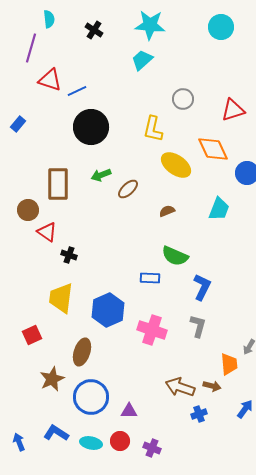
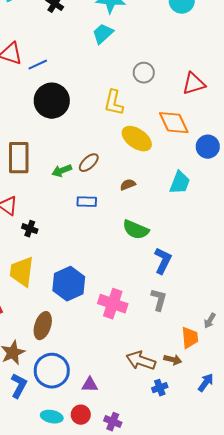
green arrow: (101, 175) -> (62, 171), moved
blue rectangle: (150, 278) -> (87, 202), moved
blue L-shape: (56, 433) -> (19, 386), moved, turned 85

